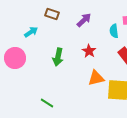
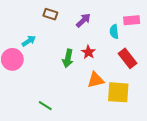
cyan arrow: (31, 32) -> (29, 41), moved
green arrow: (58, 57) -> (68, 58), moved

